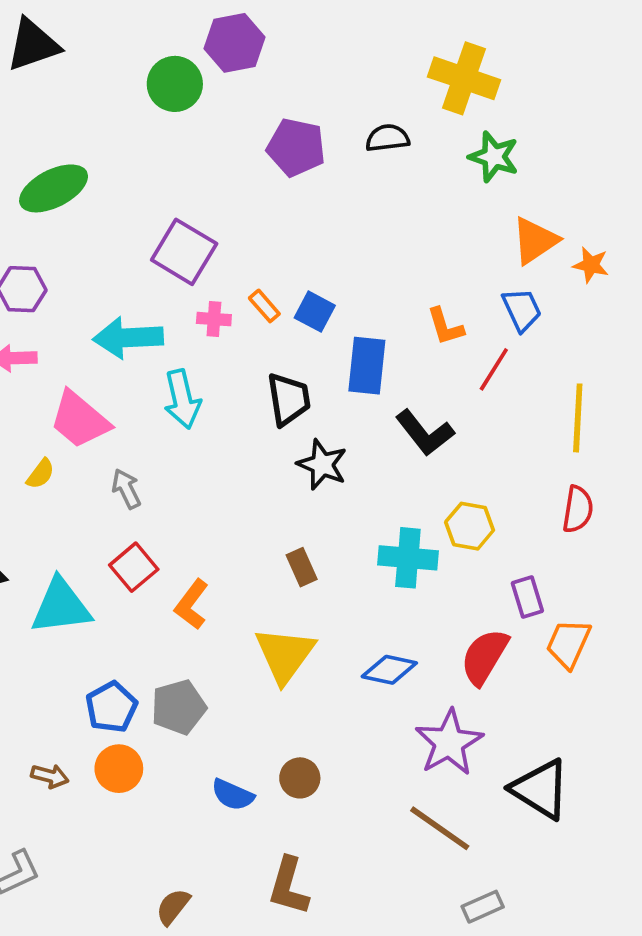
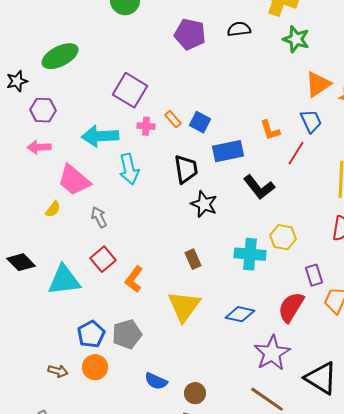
blue rectangle: (367, 366) -> (228, 151), turned 72
brown circle: (300, 778) -> (195, 393), moved

